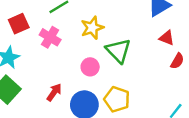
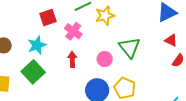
yellow star: (92, 28) -> (105, 16), moved
red arrow: (54, 92) -> (72, 59), moved, turned -42

